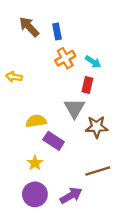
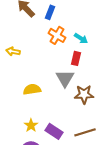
blue rectangle: (57, 31) -> (50, 12), turned 32
orange cross: (65, 58) -> (57, 35), turned -30
purple rectangle: (54, 141) -> (54, 131), moved

